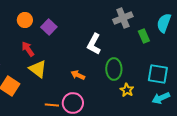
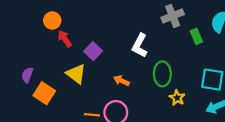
orange circle: (25, 20) -> (52, 21), moved
purple square: (49, 27) -> (93, 51), moved
red arrow: (28, 49) -> (65, 39), moved

